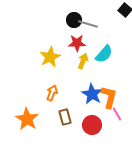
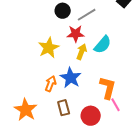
black circle: (74, 20) -> (63, 11), moved
gray line: (88, 24) -> (87, 15), turned -48
blue star: (92, 94) -> (71, 78), moved

